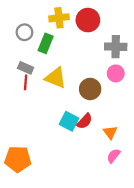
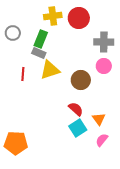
gray circle: (24, 32) -> (13, 33), moved
gray rectangle: (26, 68) -> (39, 53), moved
yellow triangle: (56, 78) -> (50, 70), turned -40
cyan square: (69, 121) -> (78, 128), moved, turned 30
red semicircle: (85, 121) -> (76, 109), turned -91

